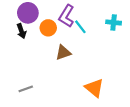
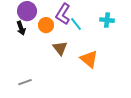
brown triangle: (63, 52) -> (60, 48), turned -49
orange triangle: (94, 88) -> (89, 59), moved

